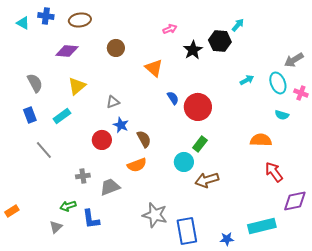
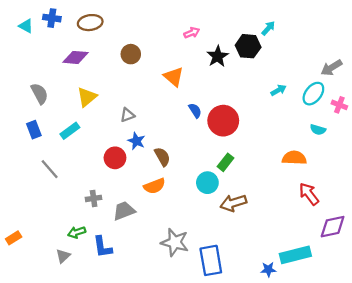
cyan ellipse: (278, 83) -> (313, 94), turned 60
blue star: (227, 239) -> (268, 269), moved

